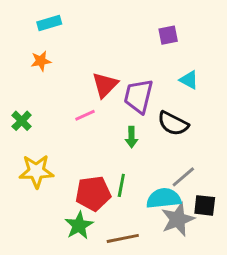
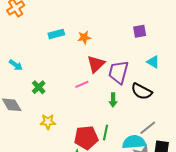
cyan rectangle: (49, 23) -> (56, 34), moved
orange star: (41, 61) -> (84, 37), moved
yellow star: (36, 171) -> (48, 122), size x0.7

